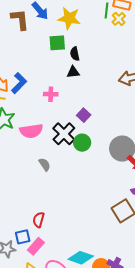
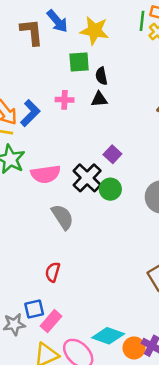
pink cross: (51, 94) -> (65, 100), moved
gray semicircle: (45, 165) -> (62, 217), size x1.5
red semicircle: (39, 220) -> (53, 272), moved

